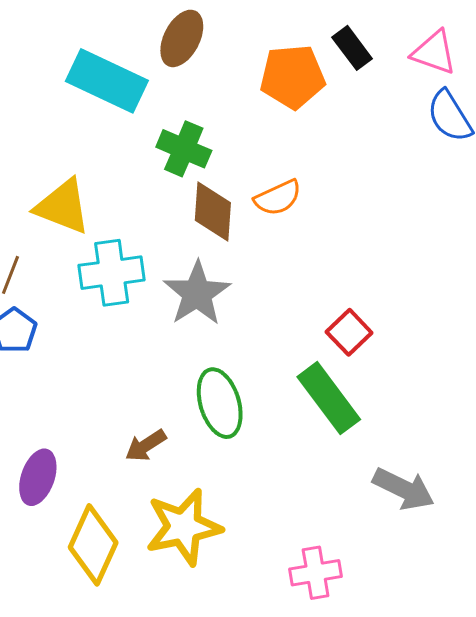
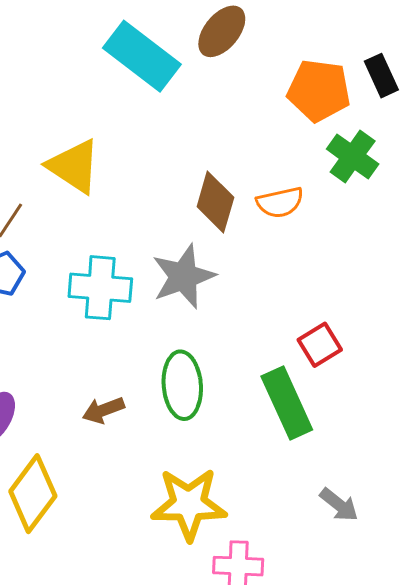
green cross: (184, 149) -> (353, 156), moved
cyan cross: (112, 273) -> (100, 288), moved
gray arrow: (404, 489) -> (339, 505), size x0.7
yellow star: (184, 527) -> (189, 504), moved

